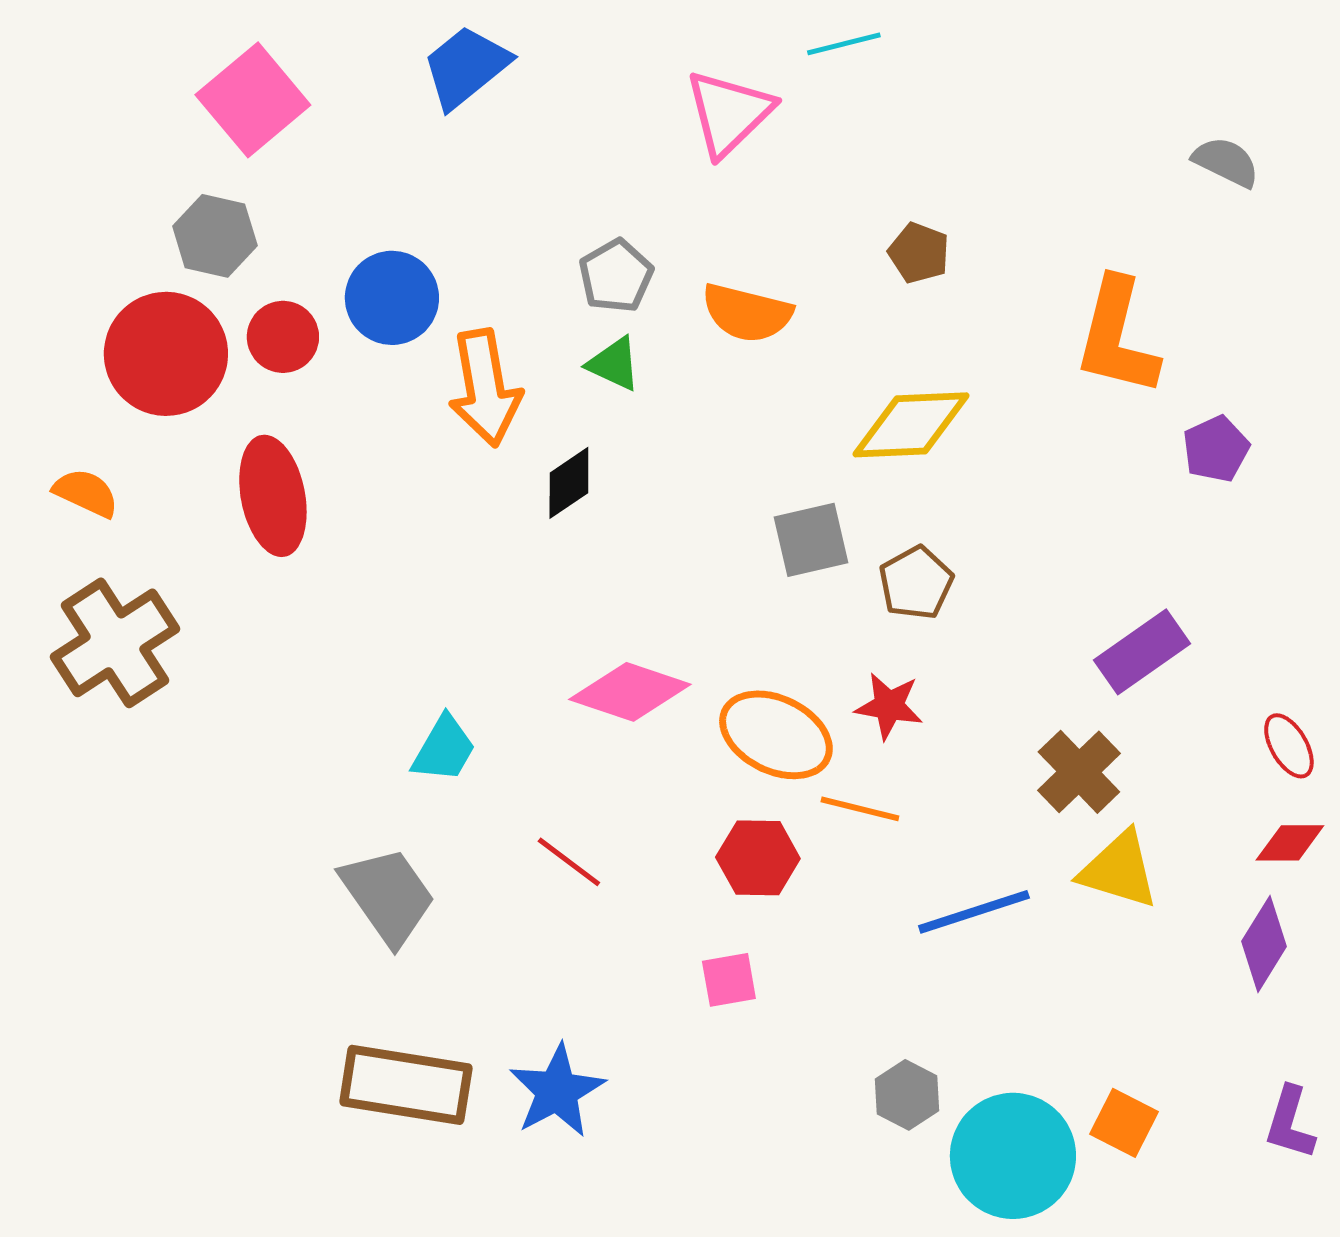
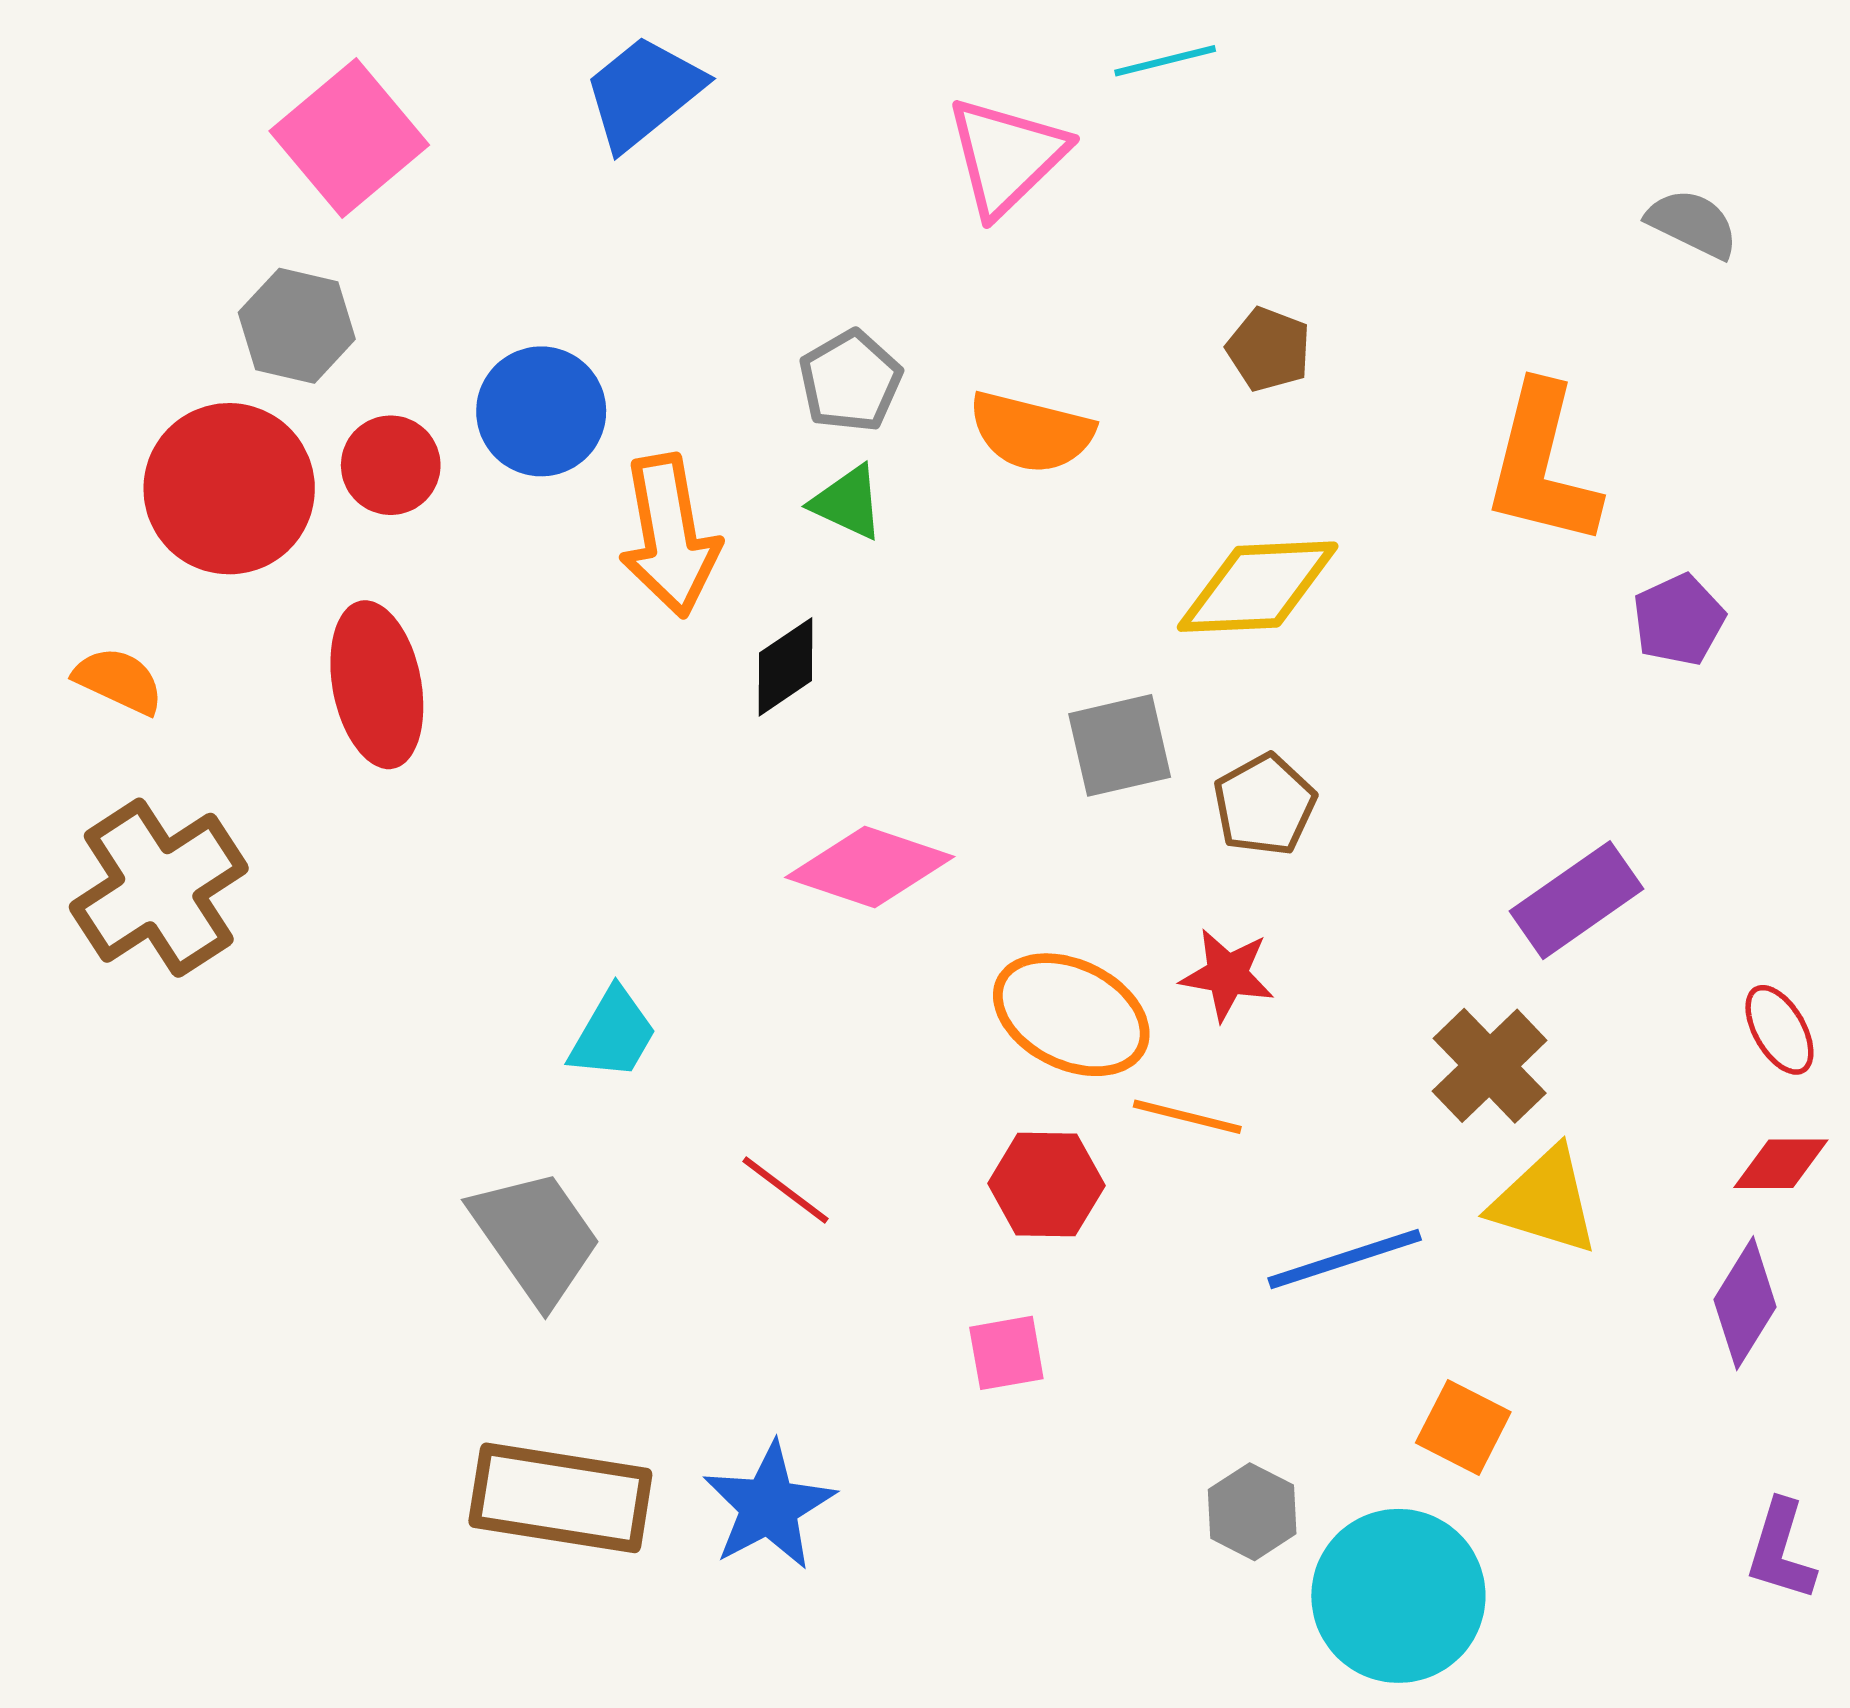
pink diamond: (630, 692) -> (870, 867), moved
orange square: (1124, 1123) -> (1463, 1427), moved

